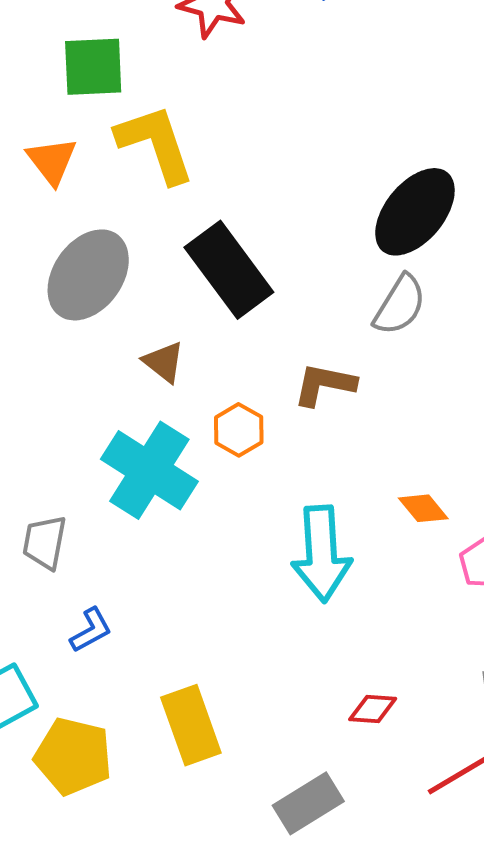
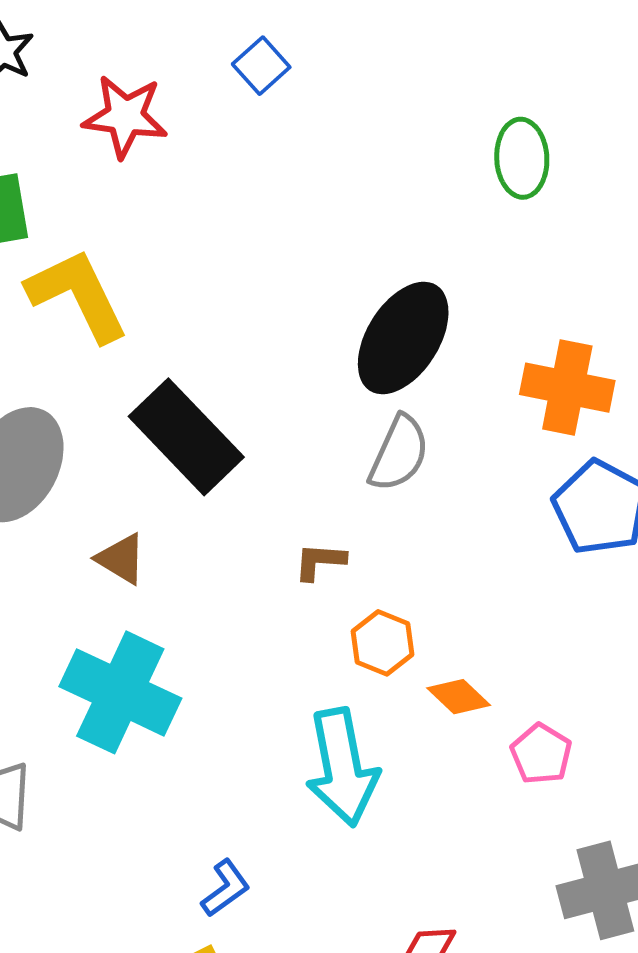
brown L-shape: (324, 384) -> (320, 561), size x0.7
orange hexagon: (239, 430) -> (383, 643), moved
blue L-shape: (91, 630) -> (225, 888), moved

